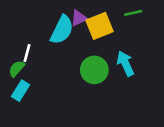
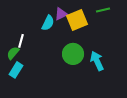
cyan semicircle: (62, 30) -> (48, 23), size x0.7
cyan arrow: (125, 63) -> (97, 61), moved

